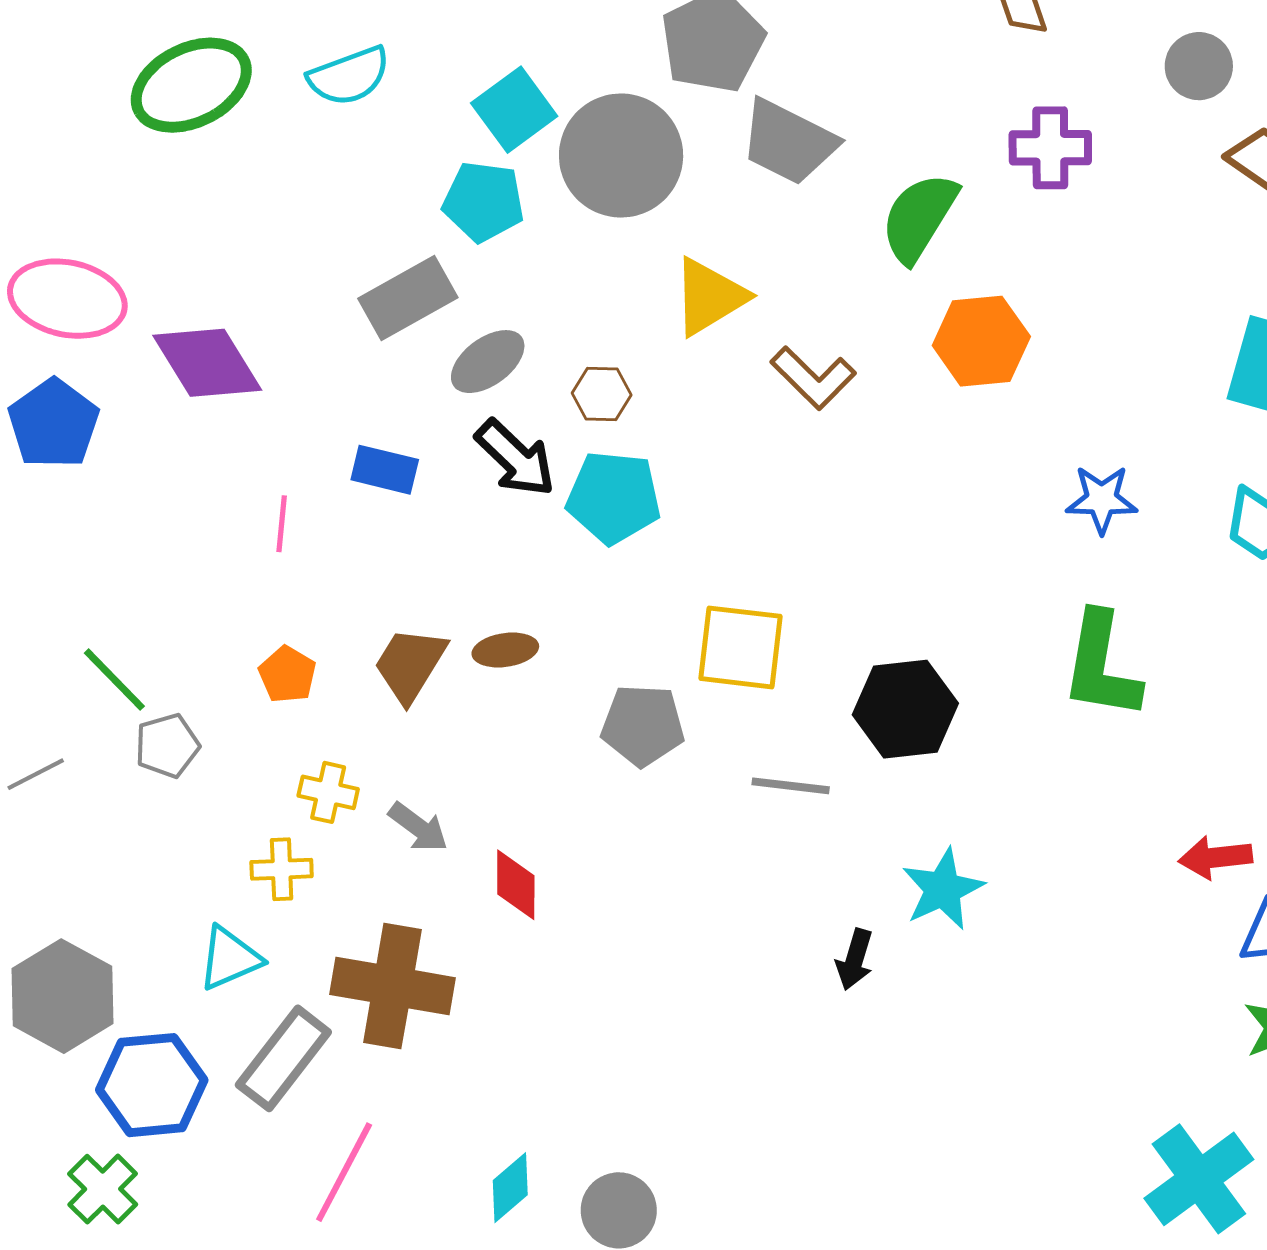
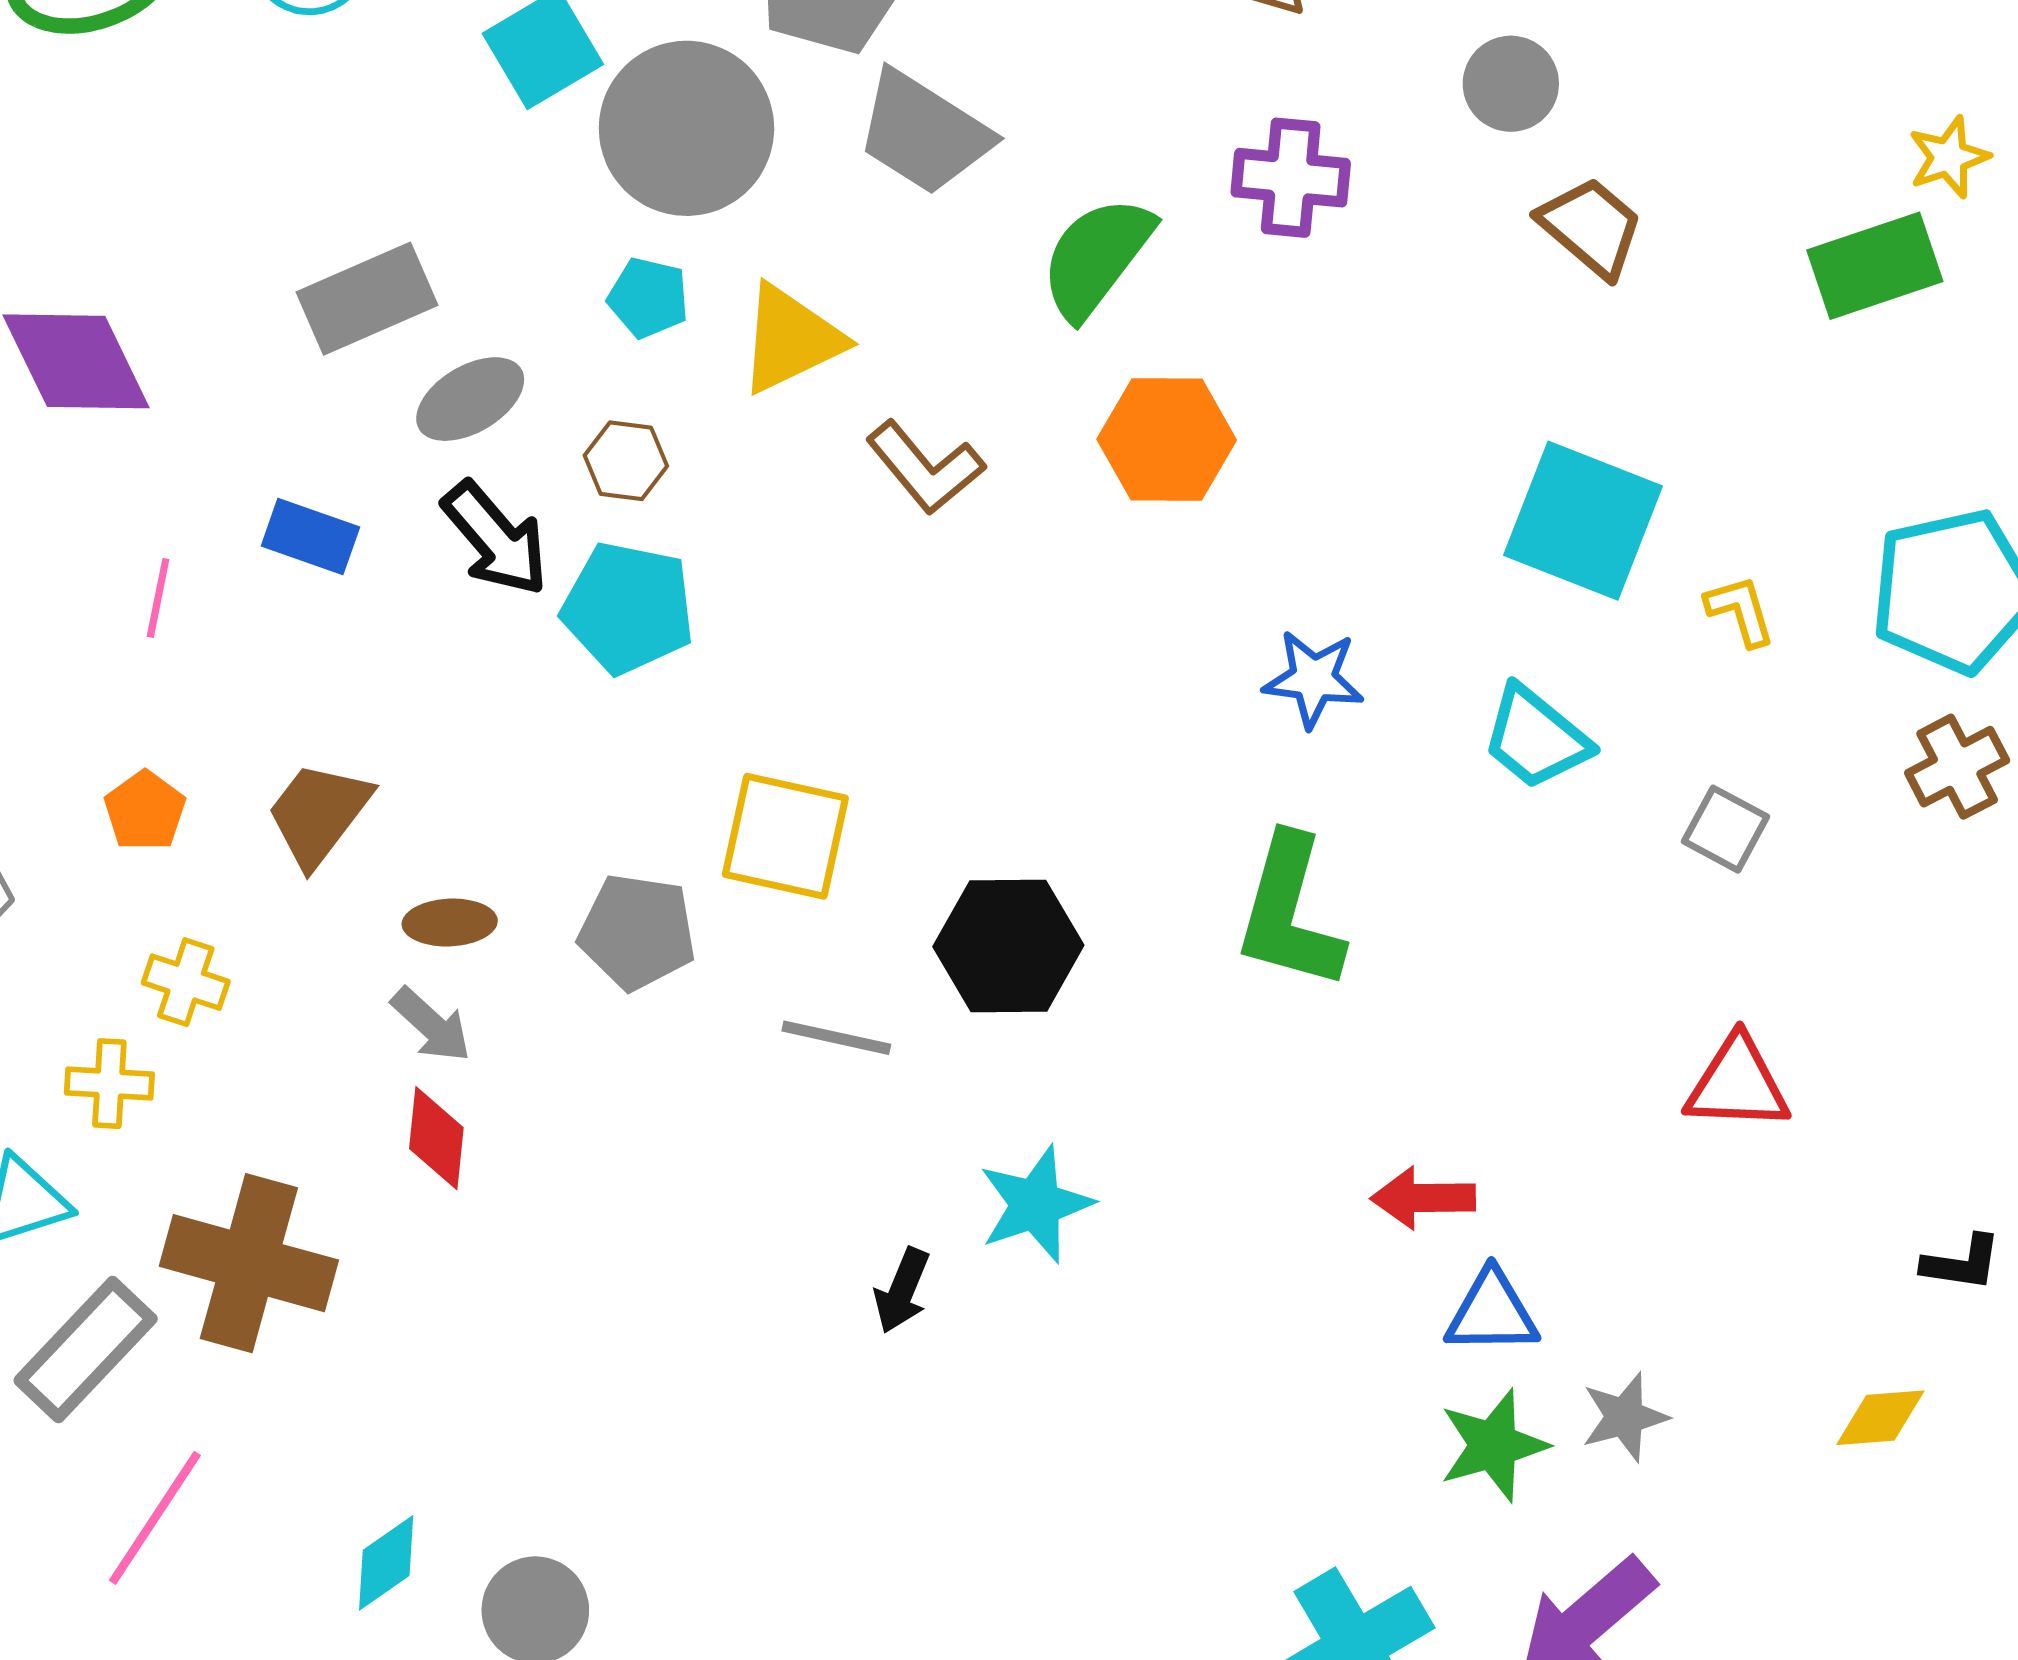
cyan pentagon: (483, 202) -> (648, 298), moved, size x0.7
brown ellipse: (505, 650) -> (450, 923), moved
gray arrow: (418, 827) -> (431, 1025), moved

